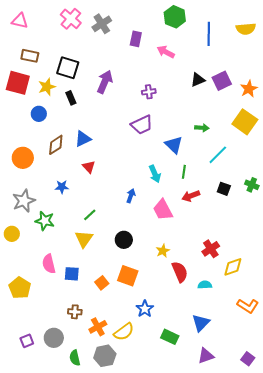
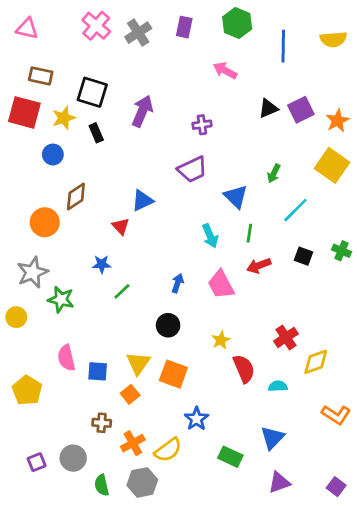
purple rectangle: (136, 39) -> (184, 27), moved
green arrow: (202, 128) -> (274, 173), turned 112
blue triangle: (83, 139) -> (142, 201), moved
orange circle: (23, 158) -> (45, 222), moved
blue star: (62, 187) -> (102, 264), moved
blue arrow: (131, 196) -> (178, 283), moved
yellow triangle: (84, 239) -> (138, 363), moved
orange square: (102, 283) -> (130, 394), moved

